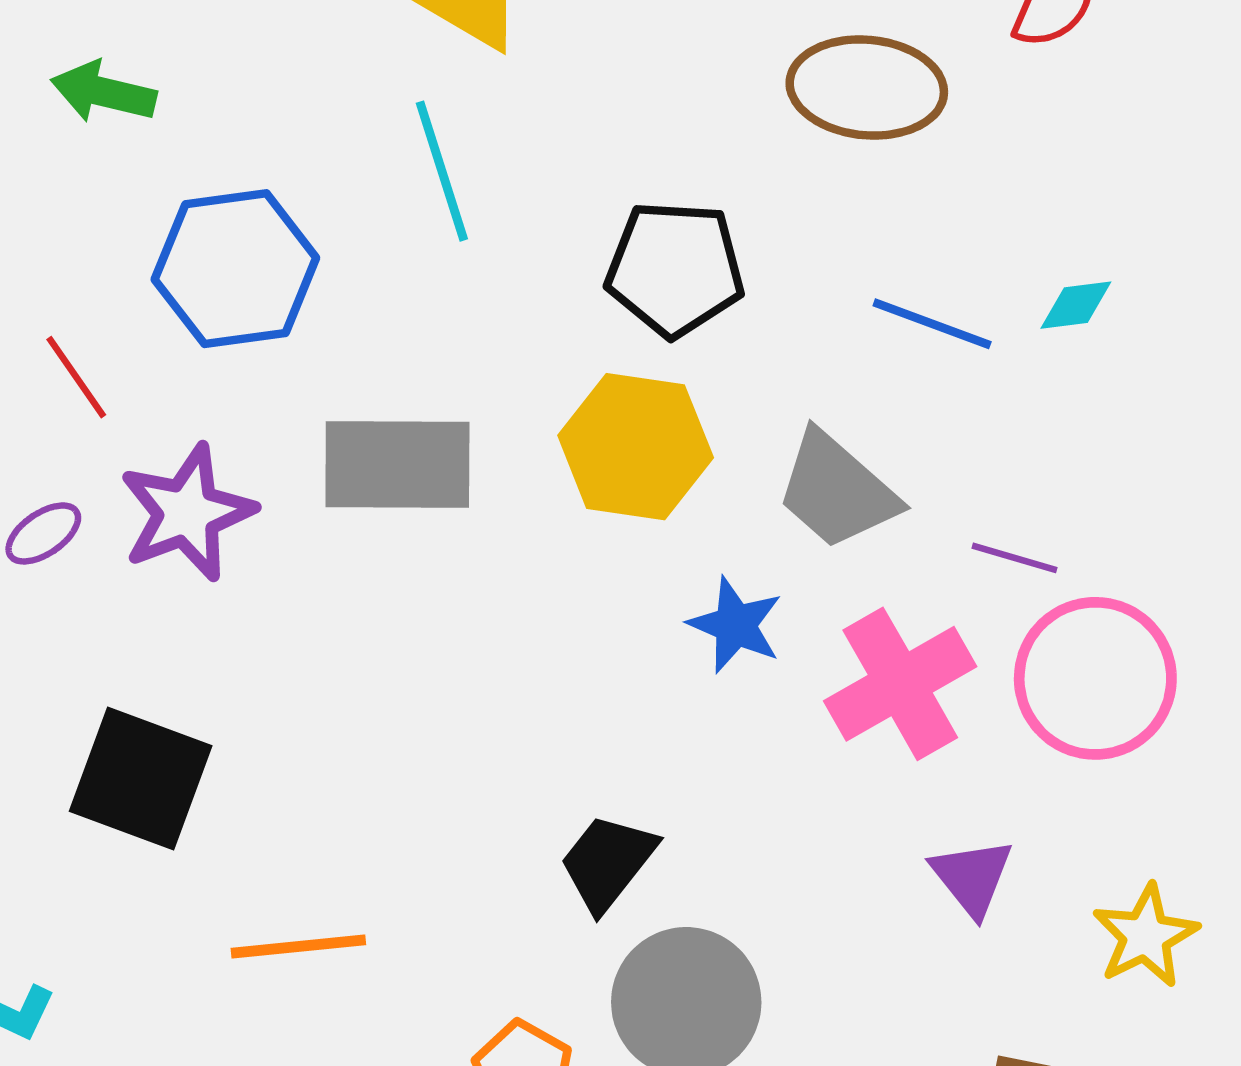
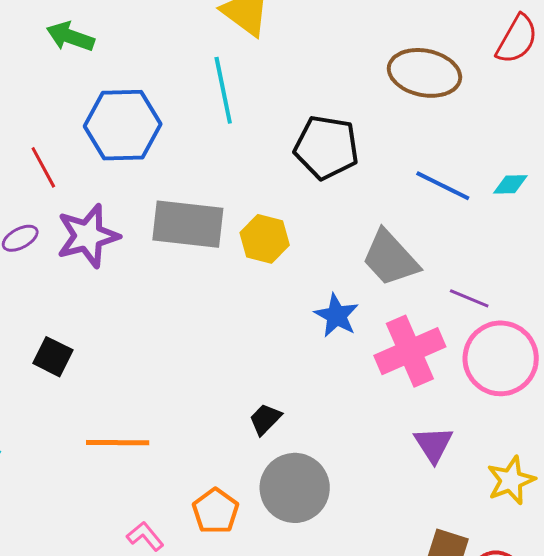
yellow hexagon: (636, 447) -> (265, 239), moved, size x0.7
black square: (141, 778) -> (53, 357), size x0.6
black trapezoid: (608, 862) -> (265, 419), size x0.7

